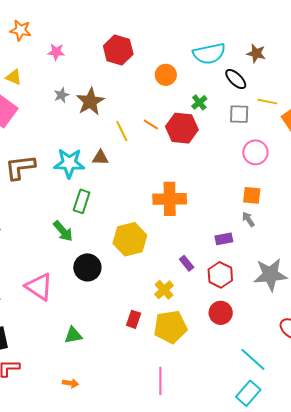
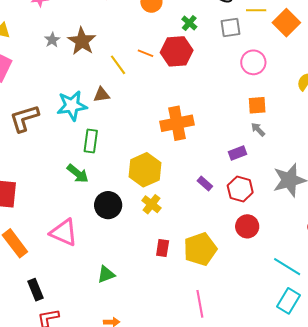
yellow cross: (164, 290) -> (151, 204), moved

